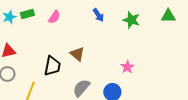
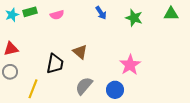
pink semicircle: (54, 17) -> (57, 15), turned 40
pink star: (127, 67) -> (130, 65), size x1.5

